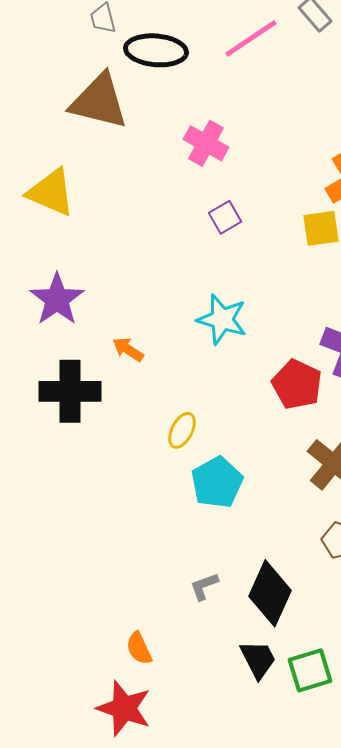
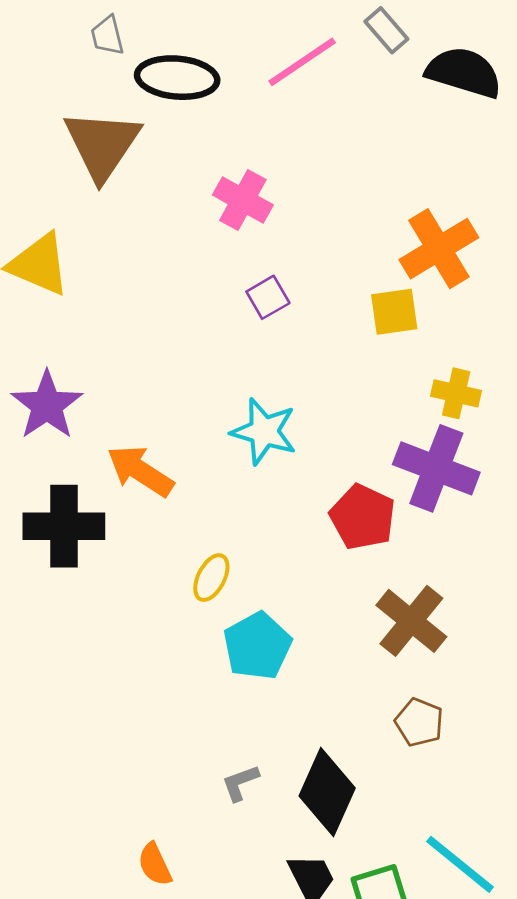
brown triangle: (99, 101) -> (102, 145), turned 50
orange arrow: (128, 349) -> (140, 471), size x1.6

